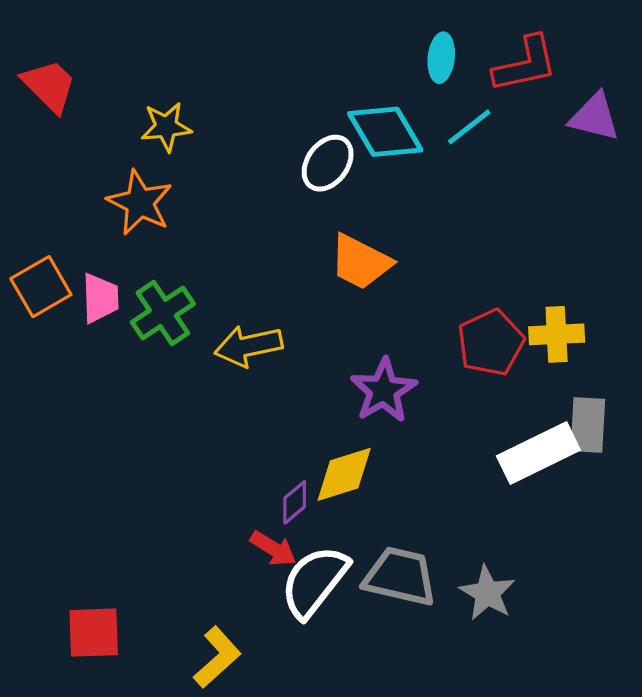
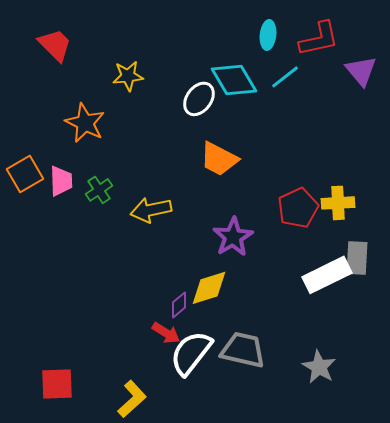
red trapezoid: (49, 86) -> (55, 45), moved
purple triangle: (594, 117) -> (361, 71), turned 36
yellow star: (166, 127) -> (128, 76), moved
green cross: (163, 313) -> (99, 190), size x0.7
gray star: (487, 593) -> (319, 367), moved

